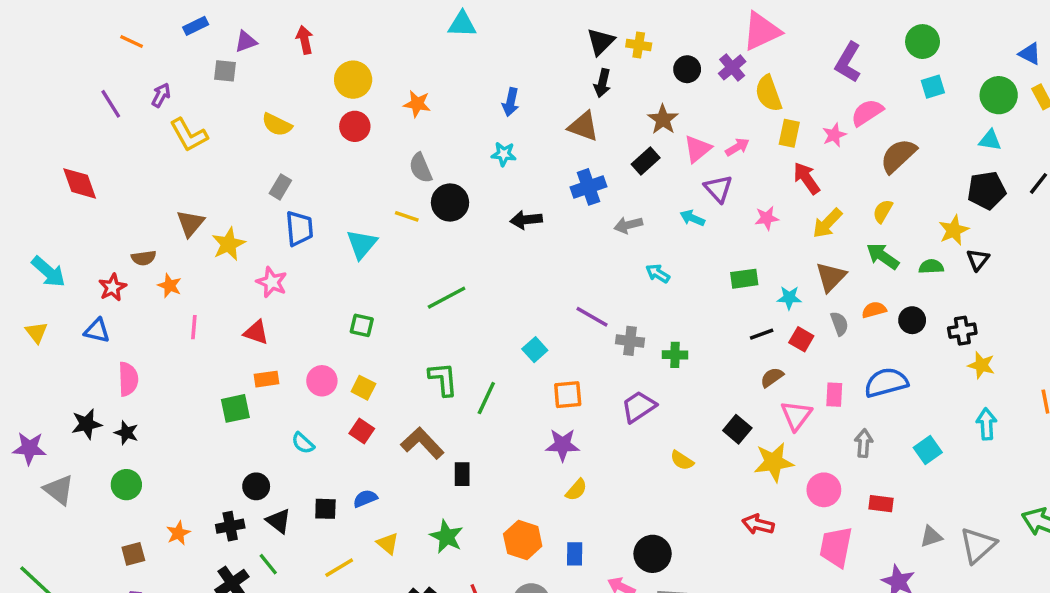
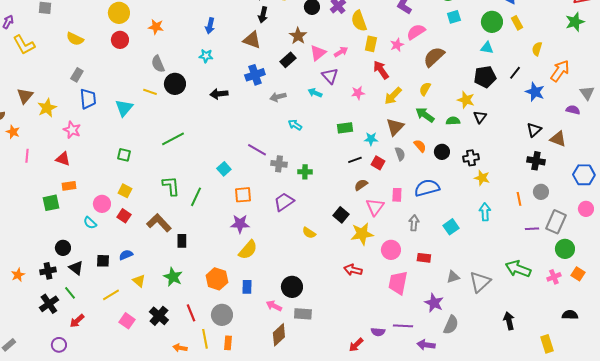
yellow star: (954, 230) -> (466, 100), turned -30
orange semicircle: (874, 310) -> (420, 146), turned 64
pink circle: (322, 381) -> (102, 204), moved
yellow semicircle: (576, 490) -> (248, 250), size x1.5

